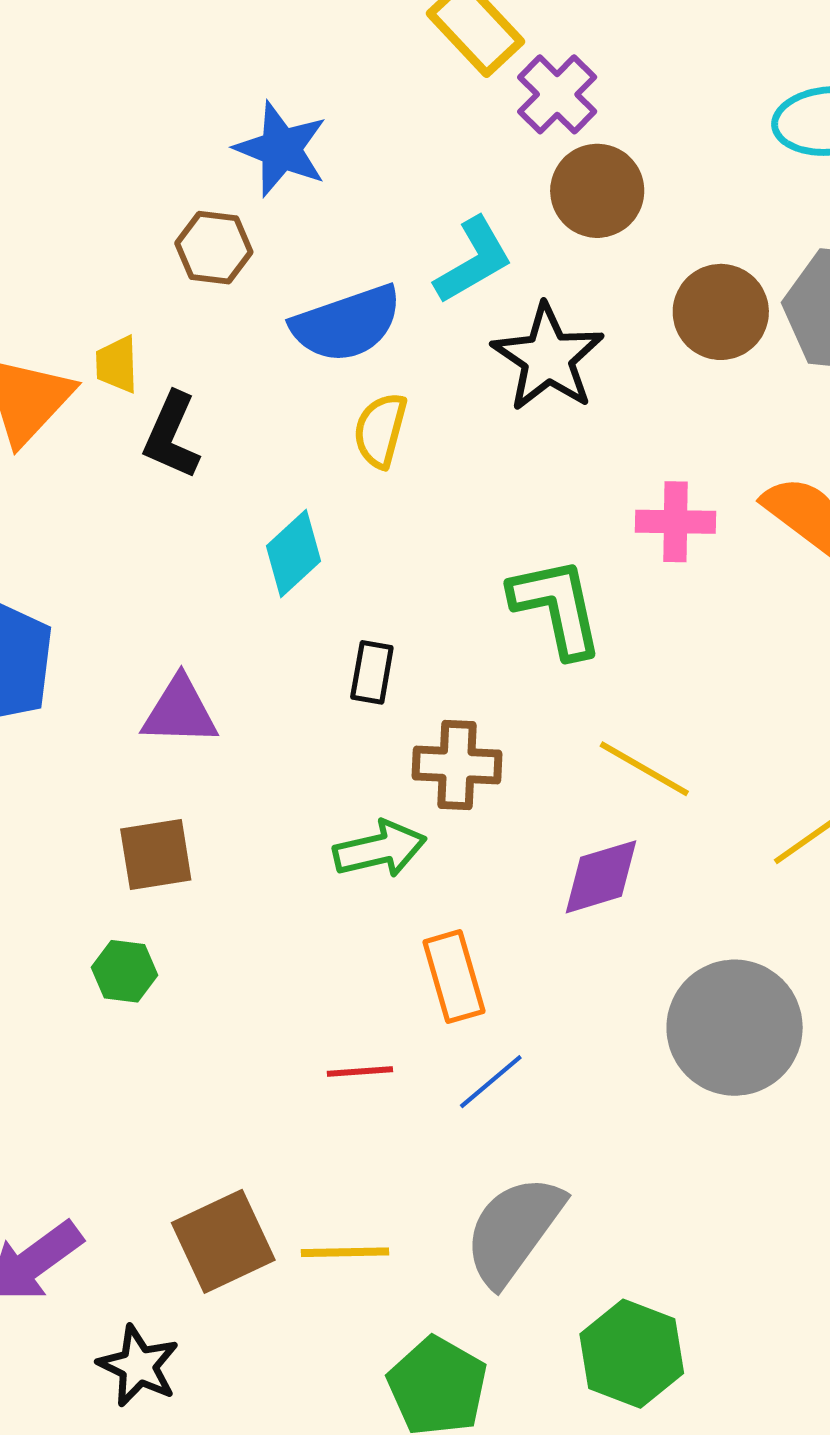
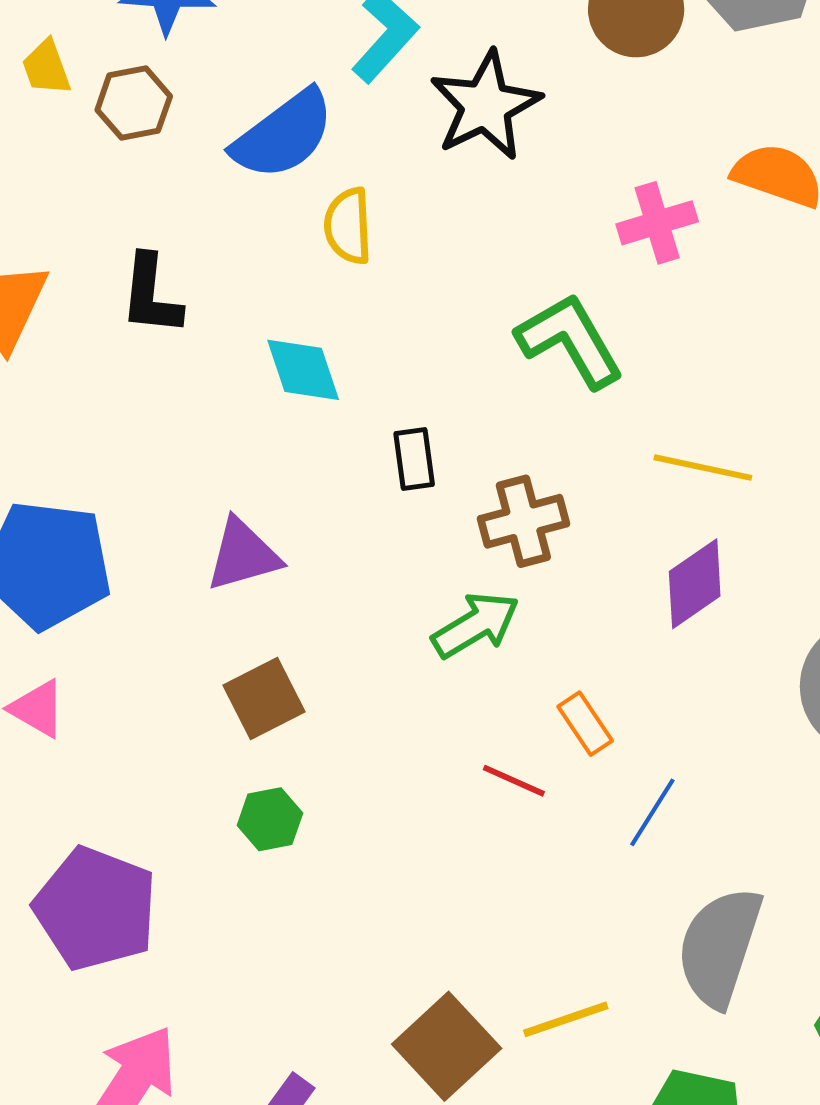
black star: (548, 358) -> (485, 106), turned 30
yellow trapezoid: (117, 364) -> (46, 68), moved
cyan diamond: (294, 554) -> (303, 370), turned -48
orange rectangle: (454, 977) -> (585, 724), size x0.7
red line: (360, 1072) -> (514, 781), moved, turned 46

